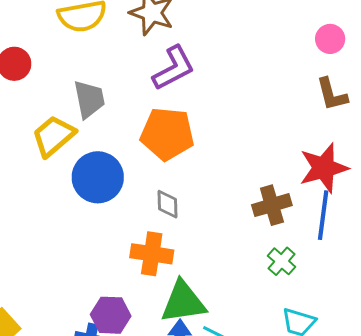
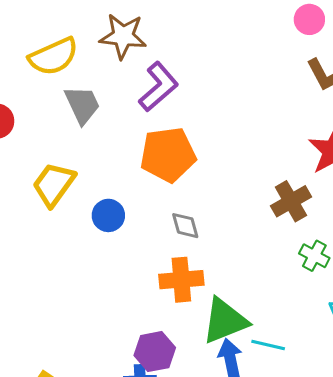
gray trapezoid: (89, 99) -> (82, 105), moved
blue circle: (98, 177) -> (108, 215), size x0.6

